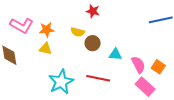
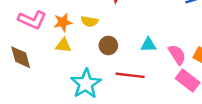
yellow semicircle: (78, 32) -> (89, 21), moved
brown circle: (93, 43) -> (108, 45), moved

